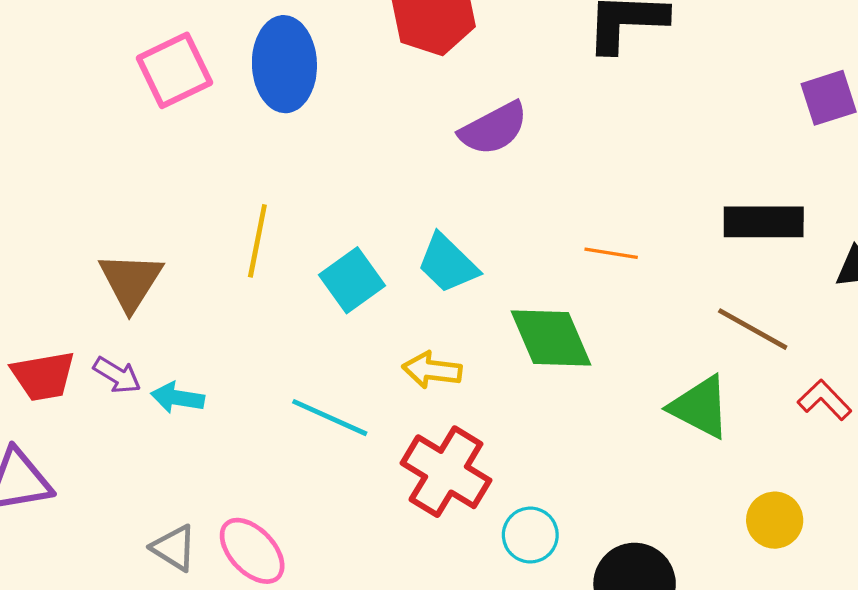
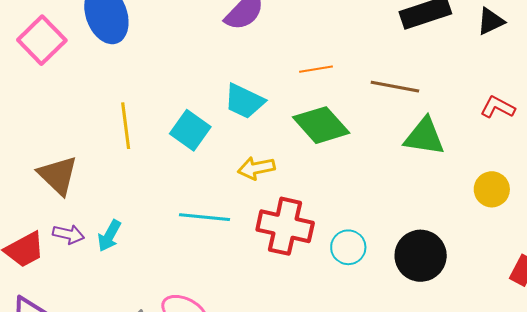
orange line: (611, 253) -> (316, 69), moved
brown line: (753, 329) -> (395, 87), moved
cyan arrow: (178, 398) -> (109, 236), turned -52

